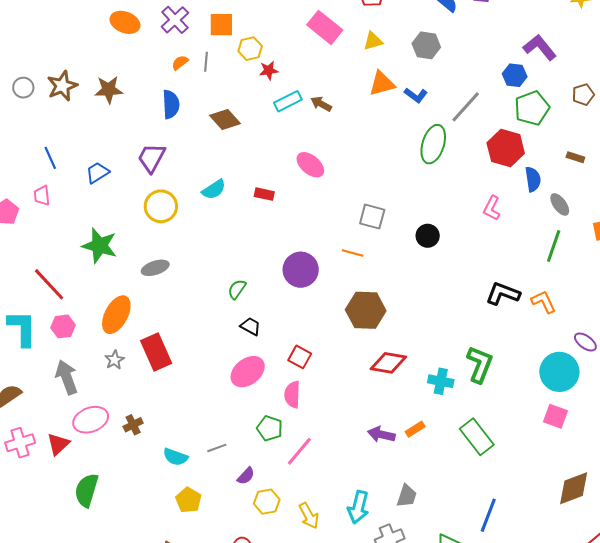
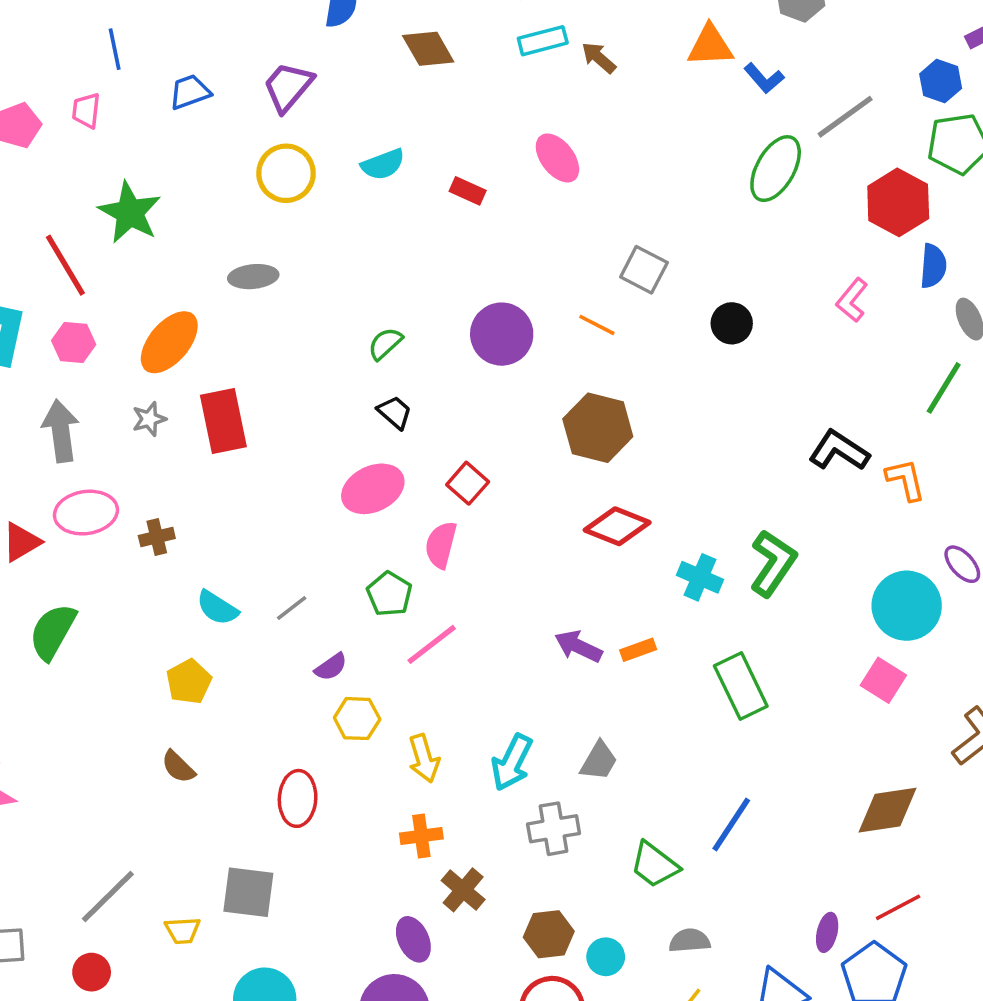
green star: (99, 246) -> (130, 212), moved
gray line: (217, 448) -> (292, 608), turned -30
yellow pentagon: (188, 500) -> (189, 682), moved

